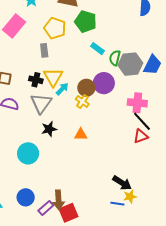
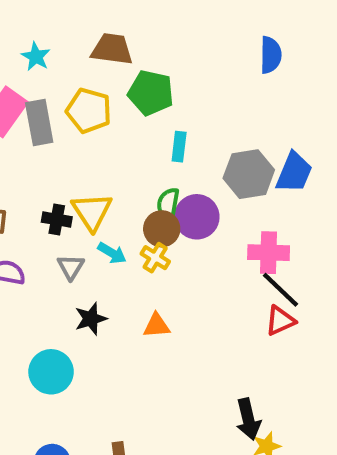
cyan rectangle: (97, 49) -> (179, 147), turned 64
gray rectangle: (44, 50) -> (39, 122), moved, size x1.5
green semicircle: (115, 58) -> (168, 204), moved
cyan arrow: (62, 89) -> (112, 253), moved, turned 80
gray triangle: (41, 103) -> (71, 267), size x0.6
black arrow: (122, 183) -> (248, 419), turned 48

